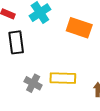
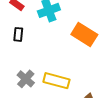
black rectangle: (16, 42) -> (18, 34), size x0.6

